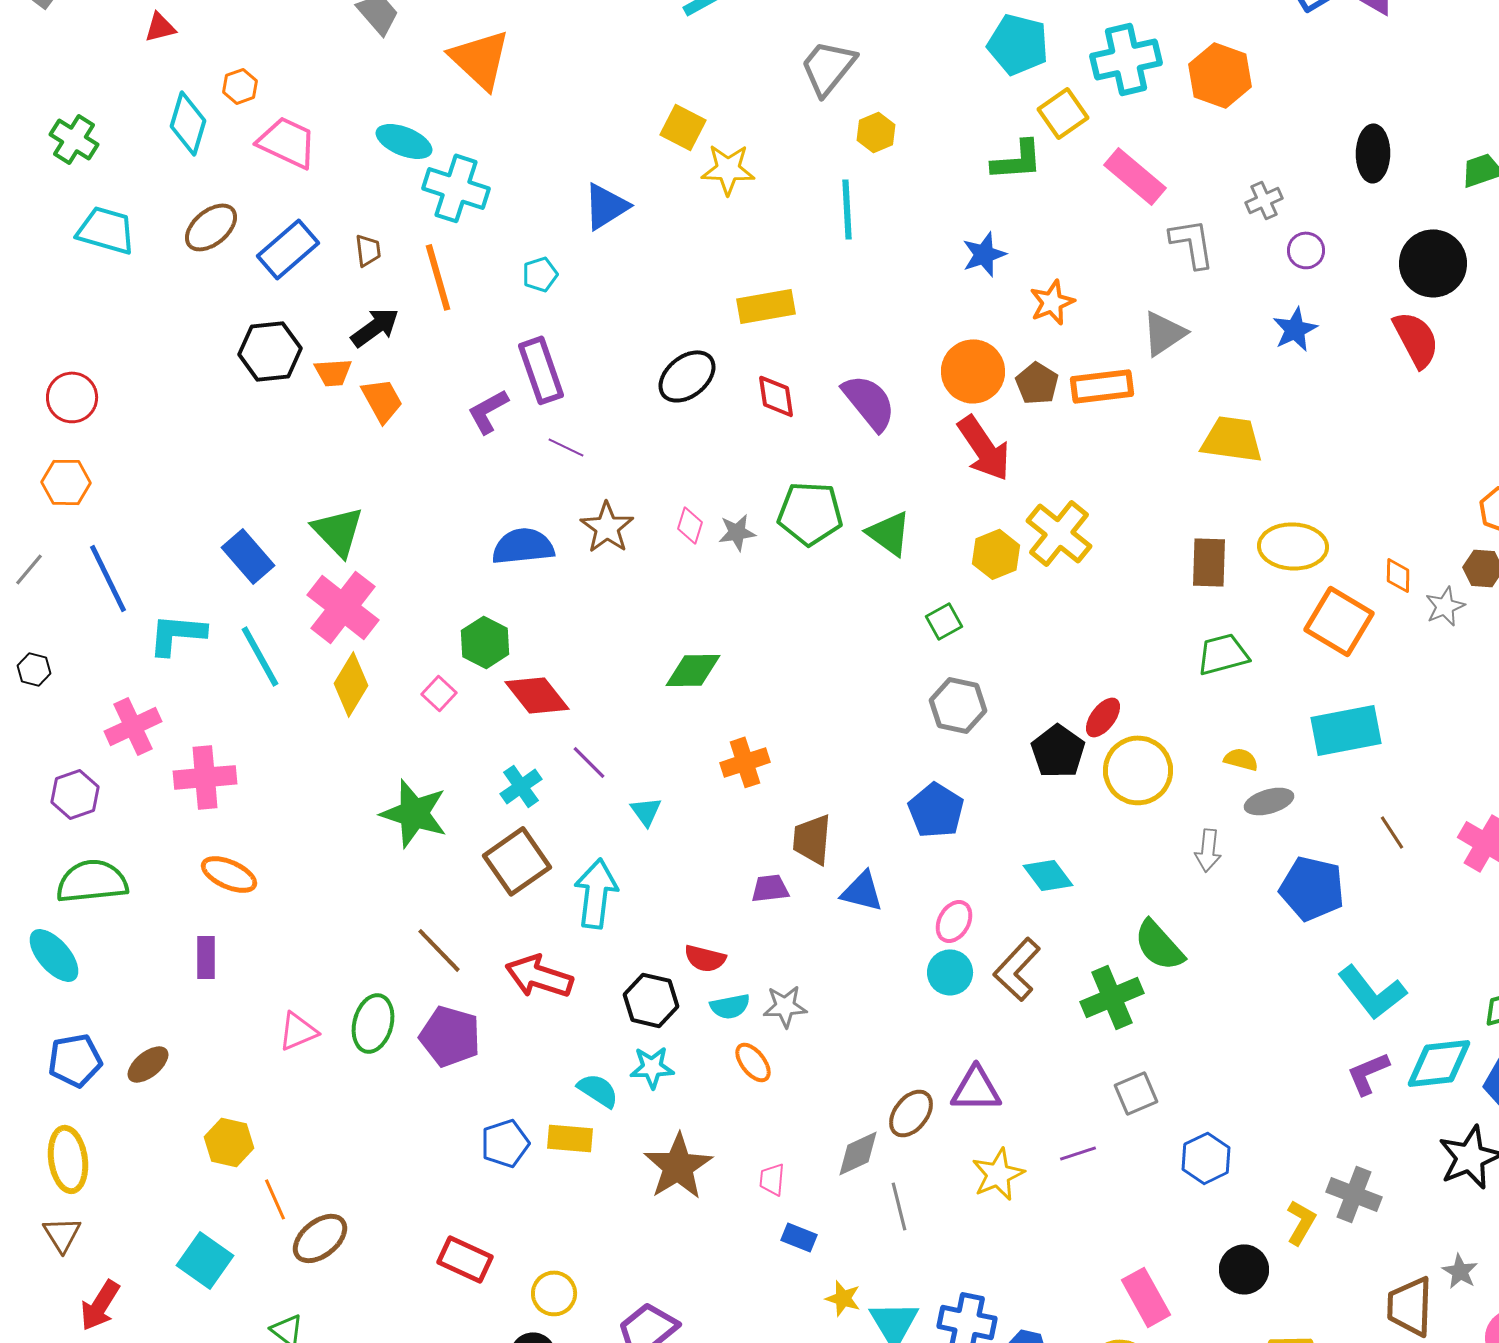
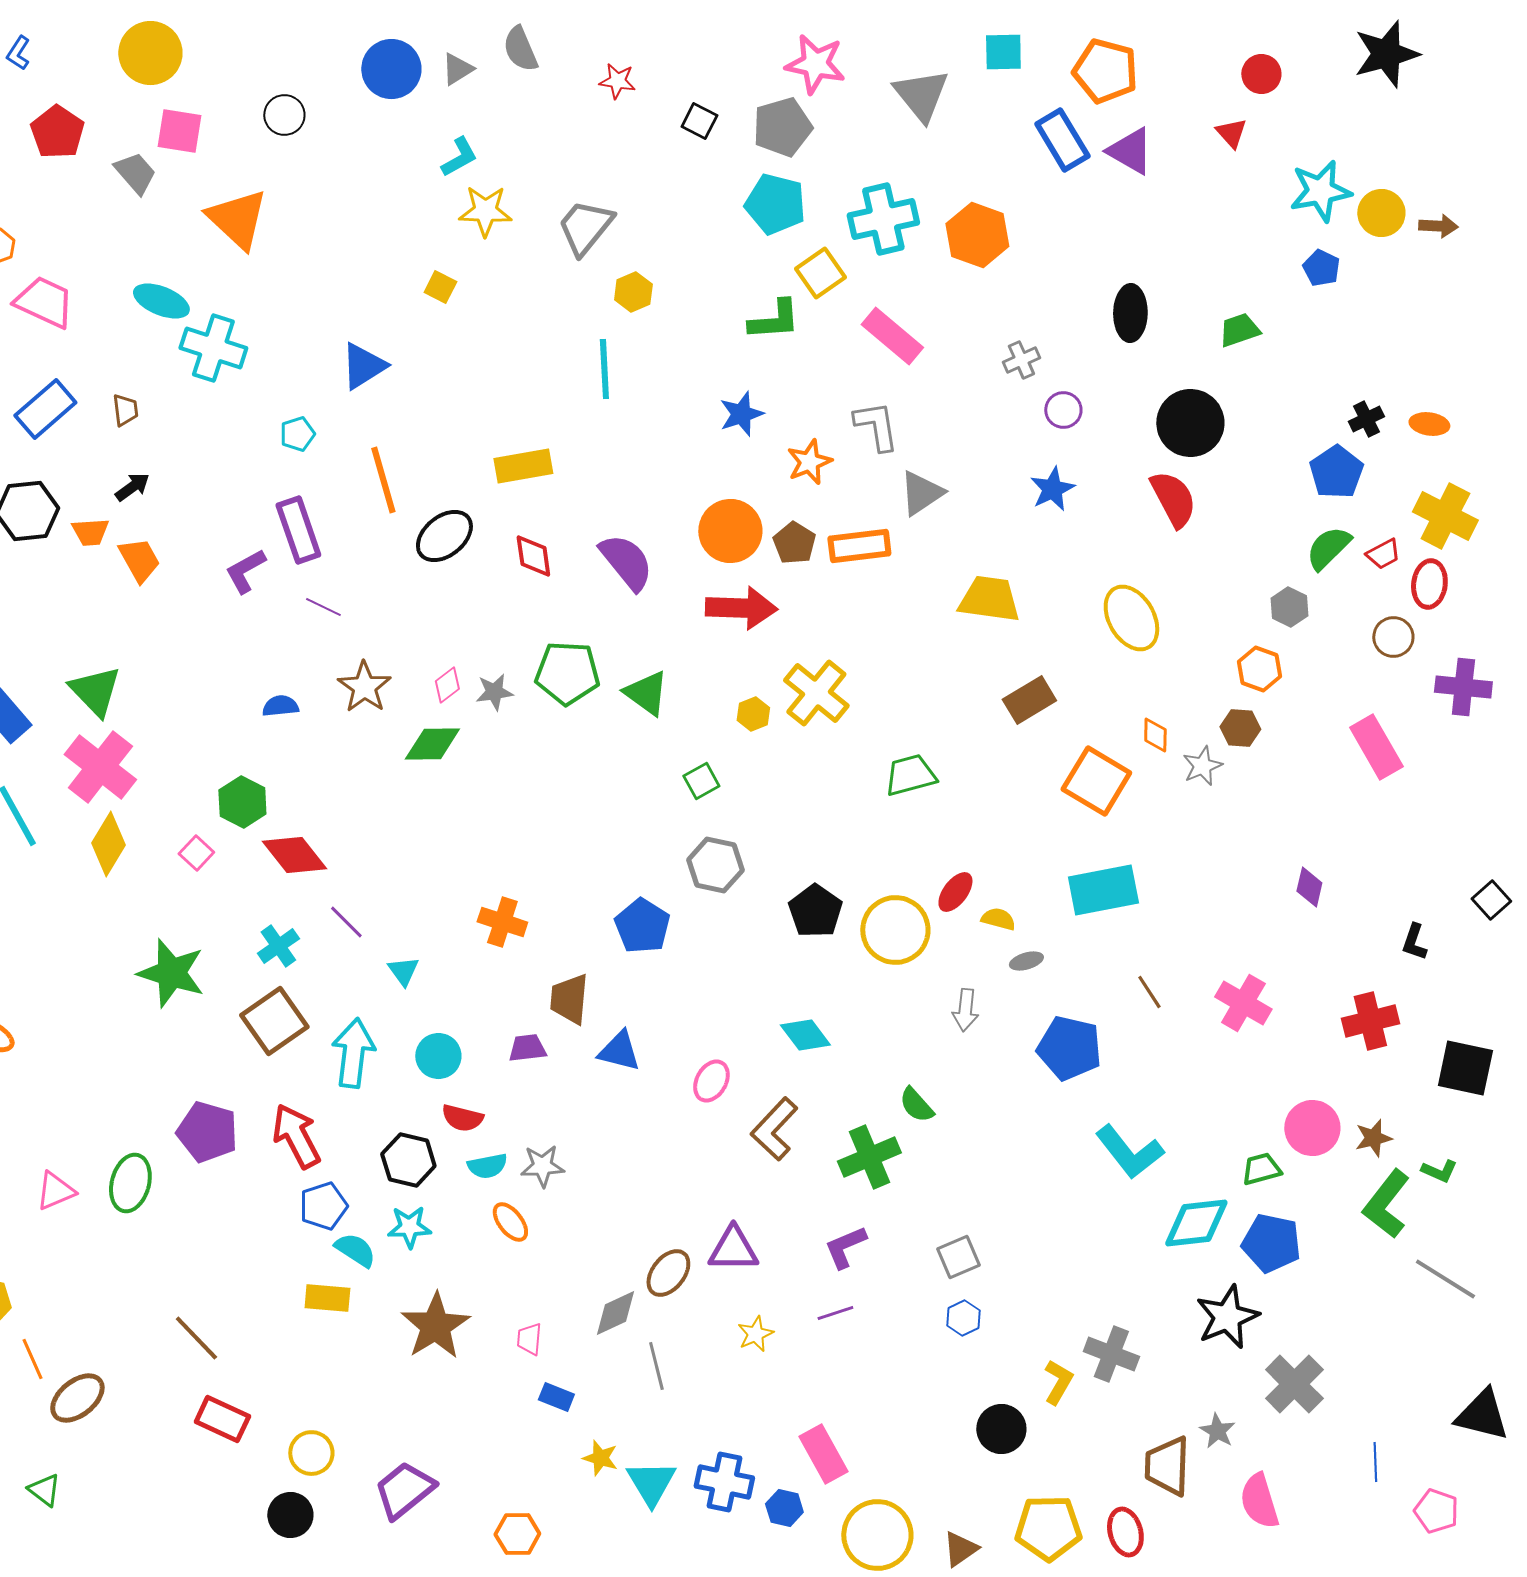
yellow square: (683, 127) -> (440, 287), size x0.7
yellow star: (728, 169) -> (485, 211), moved
gray L-shape: (1192, 243) -> (876, 426), moved
orange line: (438, 277) -> (383, 480), moved
black arrow: (375, 327) -> (132, 487), size x0.7
red arrow: (984, 448) -> (741, 608), turned -54
pink diamond: (690, 525) -> (447, 685), turned 36
blue semicircle: (523, 546) -> (280, 706), size x0.6
yellow ellipse: (1293, 546) -> (1131, 618), moved, turned 58
yellow hexagon: (996, 554) -> (753, 714), size x0.7
brown rectangle: (1209, 562) -> (1029, 700), moved, turned 57
green trapezoid: (1223, 654) -> (910, 775), moved
green diamond: (693, 670) -> (432, 744), moved
red ellipse: (1103, 717) -> (955, 892), moved
orange cross: (745, 762) -> (502, 922), turned 36
gray ellipse: (1269, 801) -> (1026, 961), size x0.7
blue pentagon: (936, 810) -> (642, 926), moved
green semicircle: (1159, 945) -> (916, 1105), size x0.7
brown line: (439, 950) -> (196, 1338), moved
cyan circle: (950, 972) -> (438, 1056), moved
red arrow: (539, 976) -> (296, 1136), turned 44
purple pentagon: (450, 1036) -> (207, 1132), moved
purple L-shape: (1368, 1073) -> (845, 1247), moved
gray square: (1136, 1093) -> (958, 1257), moved
blue pentagon: (505, 1143) -> (323, 1206), moved
blue hexagon: (1206, 1158) -> (963, 1318), size x0.7
yellow star: (998, 1174) -> (755, 1334), size x0.7
pink rectangle: (1146, 1297) -> (823, 1454), moved

